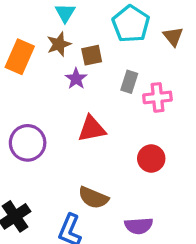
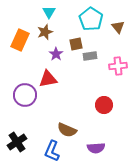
brown square: (92, 55) -> (76, 44), moved
gray rectangle: (129, 82) -> (90, 56), turned 64
pink cross: (157, 97) -> (118, 66), moved
red triangle: (92, 129) -> (48, 79), moved

